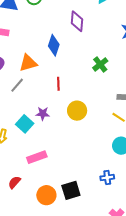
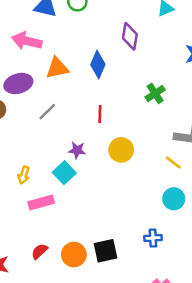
orange triangle: (28, 63) -> (57, 68), moved
cyan square: (25, 124) -> (64, 173), moved
pink rectangle: (37, 157) -> (41, 202), moved
red semicircle: (14, 182) -> (39, 251), moved

